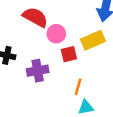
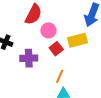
red semicircle: (35, 17) -> (33, 14), turned 80
red square: (69, 54) -> (56, 49), turned -32

